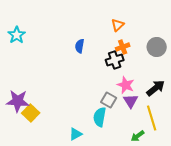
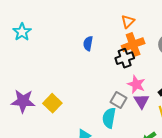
orange cross: (123, 47) -> (133, 45), size x1.5
yellow square: (31, 113) -> (52, 103), moved

